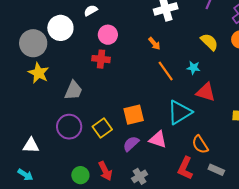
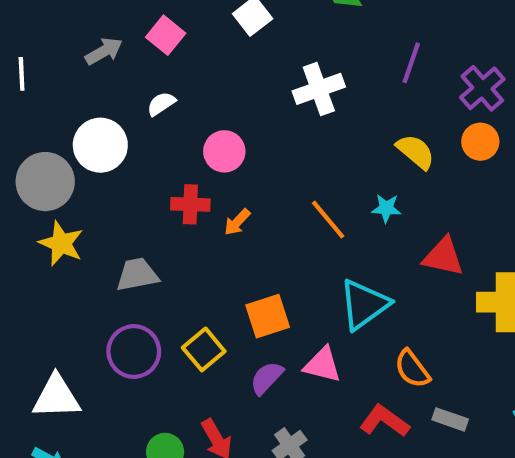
pink circle: (108, 35) -> (224, 151), moved
orange arrow: (154, 44) -> (237, 222), moved, turned 88
gray trapezoid: (73, 90) -> (137, 275), turned -120
red triangle: (206, 92) -> (443, 257), moved
white triangle: (31, 145) -> (56, 397), size x1.4
red L-shape: (185, 168) -> (384, 421), turned 105

